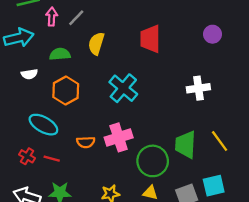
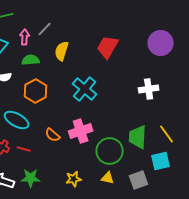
pink arrow: (52, 17) -> (25, 37), moved
purple circle: (213, 34) -> (161, 43), size x1.6
red trapezoid: (150, 39) -> (108, 47), turned 30
orange semicircle: (86, 142) -> (53, 135), turned 42
cyan square: (214, 186) -> (161, 161), moved

